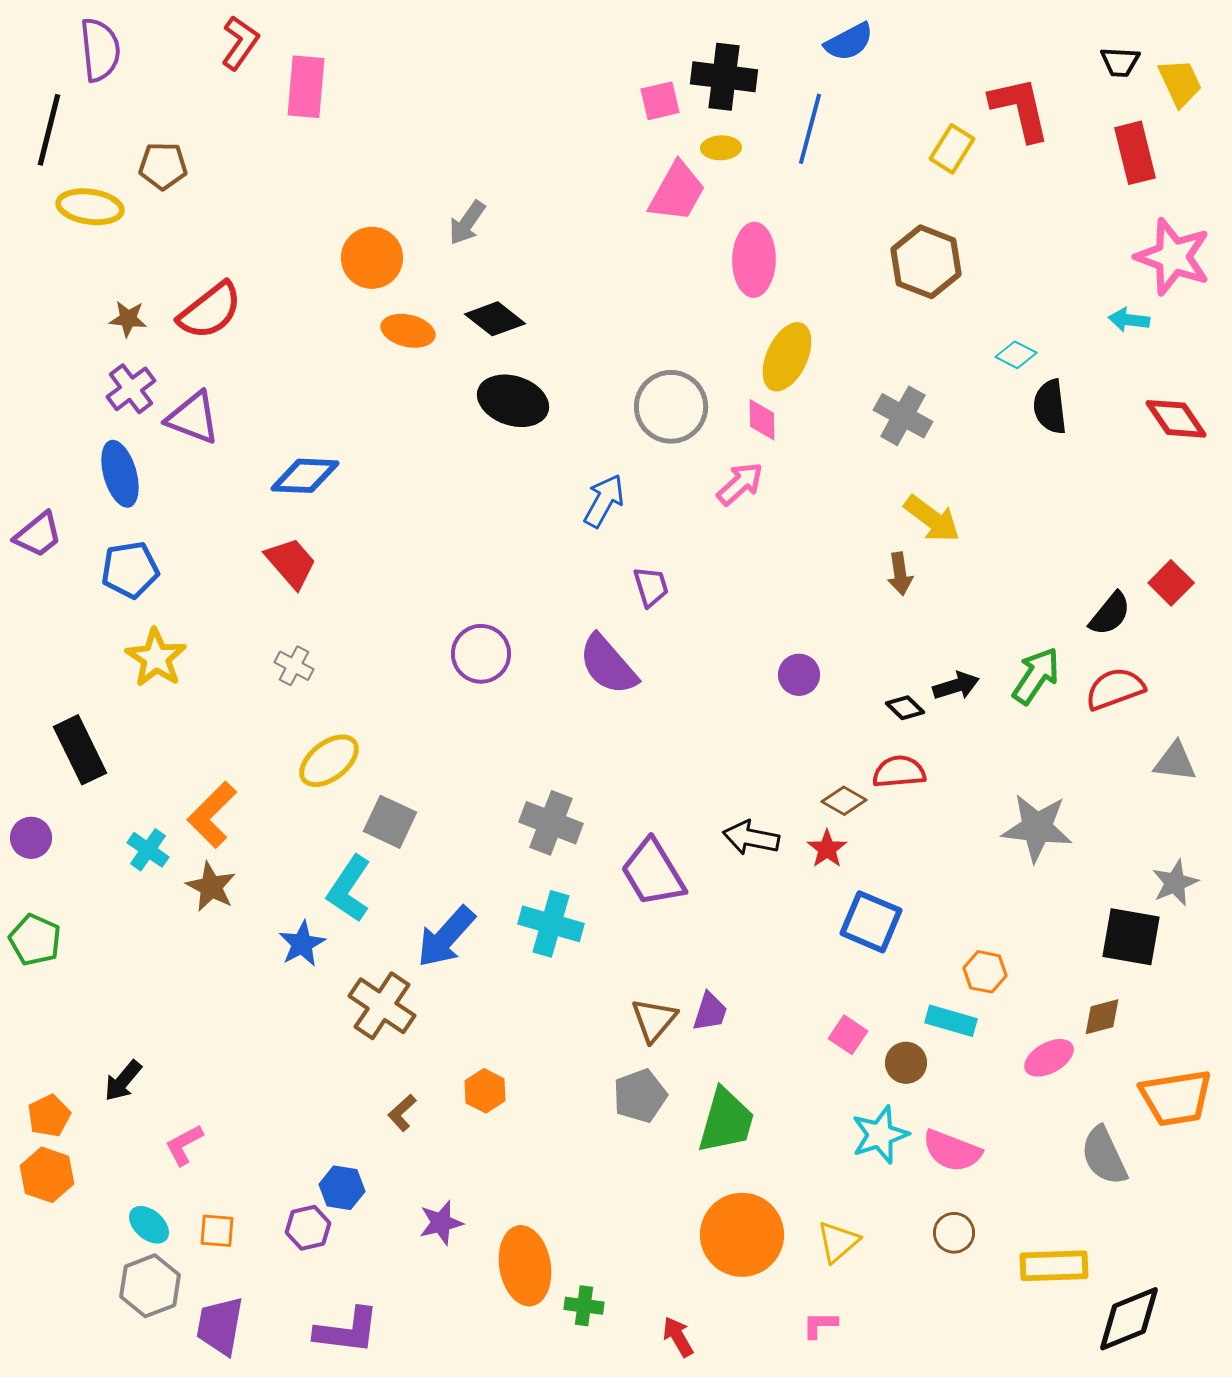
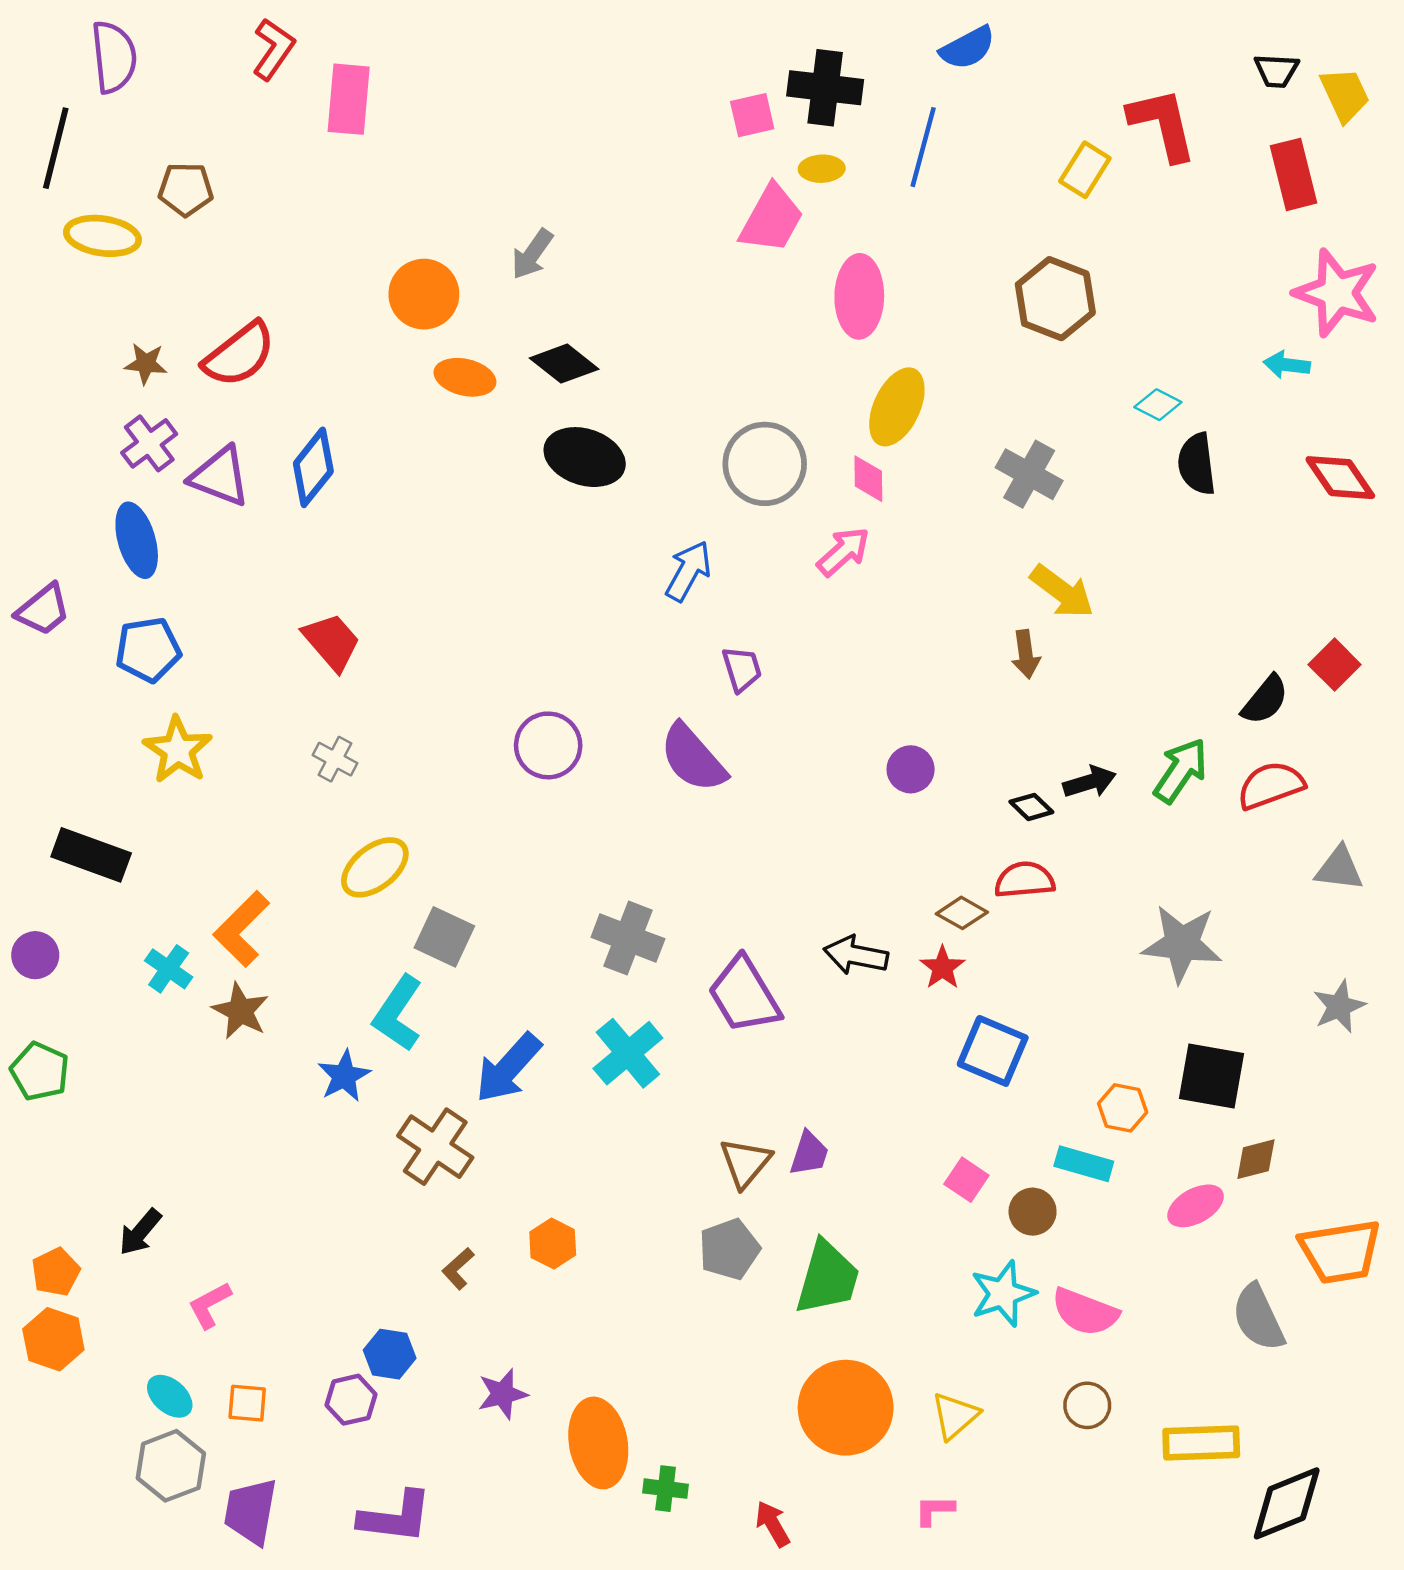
blue diamond: (305, 476) -> (313, 467), moved, turned -54
black rectangle: (80, 750) -> (91, 855), turned -44
cyan cross: (551, 924) -> (628, 1053), turned 34
black square: (1131, 937) -> (1211, 1076), moved

